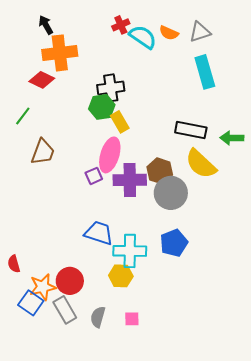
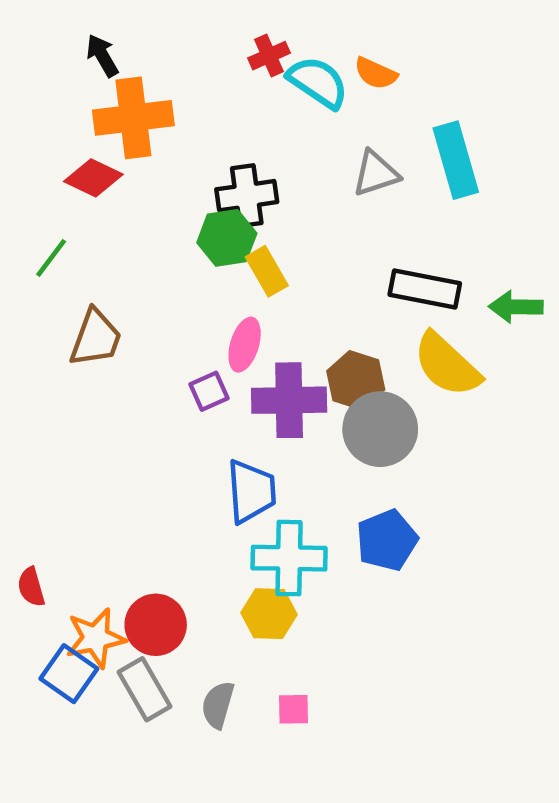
gray triangle: (200, 32) -> (376, 173), moved
pink ellipse: (110, 155) -> (245, 345), size x0.7
blue trapezoid: (99, 233) -> (251, 491), moved, turned 68

